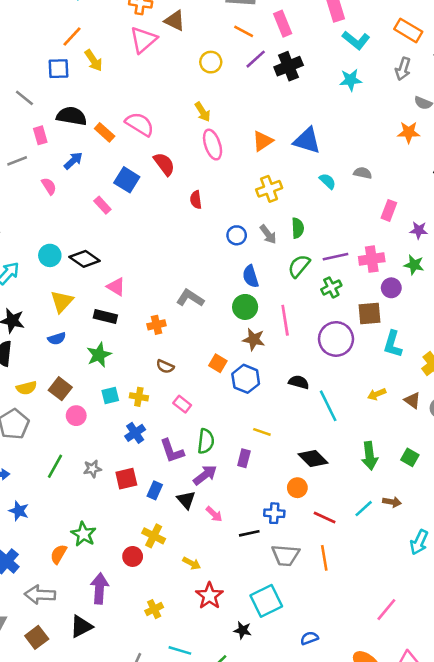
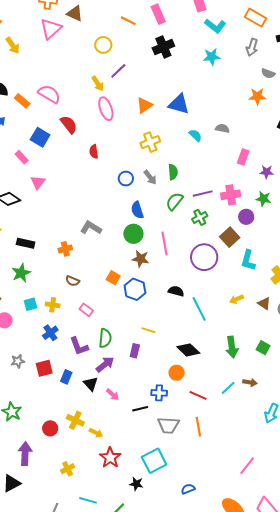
purple line: (256, 59) -> (118, 71), moved
pink triangle: (116, 287) -> (38, 182), moved, turned 35
brown square: (369, 314) -> (230, 237), turned -36
yellow cross: (154, 536) -> (75, 420), moved

